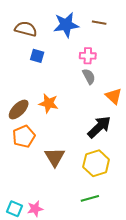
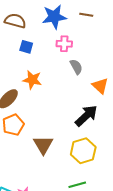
pink cross: (88, 56) -> (64, 44), moved
orange star: (49, 103) -> (32, 80), moved

